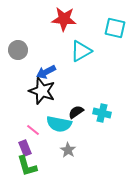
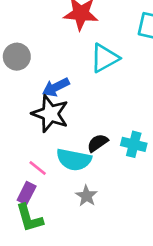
purple rectangle: (25, 148) -> (27, 193), turned 49

